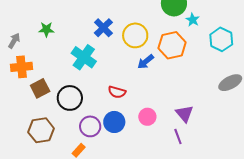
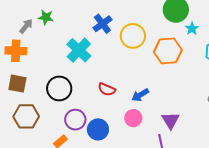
gray arrow: (14, 41) -> (26, 26), moved
blue arrow: (146, 62) -> (140, 95), moved
brown square: (40, 88) -> (17, 84), moved, turned 30
blue circle: (114, 122) -> (98, 129), moved

